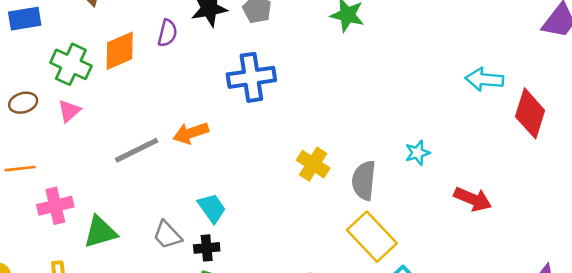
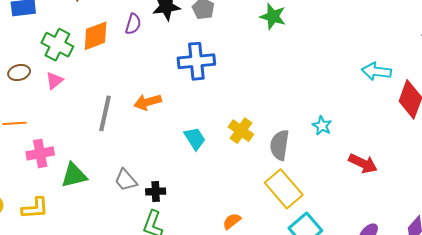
gray line: (137, 150) -> (105, 113), turned -54
cyan star: (417, 153) -> (322, 126), turned -30
cyan trapezoid: (212, 208) -> (195, 139), moved

